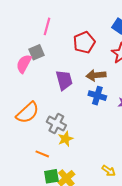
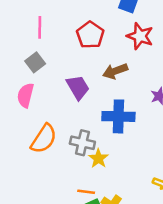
pink semicircle: (24, 64) -> (25, 95), moved
blue cross: (97, 96) -> (118, 116), moved, size x1.4
orange line: (42, 154) -> (86, 192), moved

